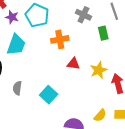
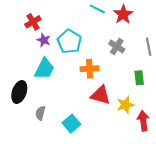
green rectangle: (103, 33) -> (139, 78), moved
red triangle: (73, 64) -> (100, 95), size x1.5

